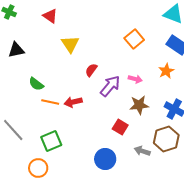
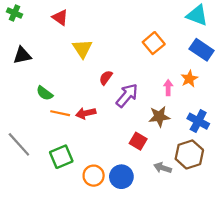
pink arrow: (135, 79) -> (168, 88), moved, turned -104
orange circle: (38, 168) -> (94, 176), moved

